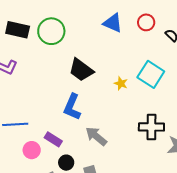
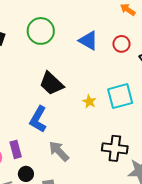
green circle: (51, 31) -> (41, 31), moved
cyan square: (151, 74) -> (120, 96), turned 36
purple rectangle: (53, 139) -> (16, 149), turned 36

